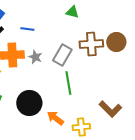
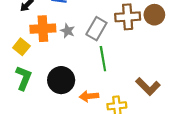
orange arrow: (55, 118) -> (89, 96), turned -42

